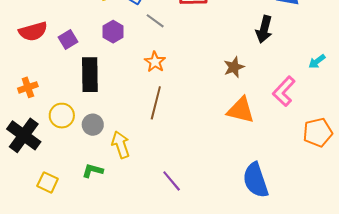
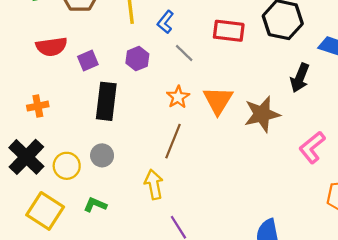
brown star: (234, 67) -> (262, 114), size x1.6
orange triangle: (241, 110) -> (218, 100), moved, turned 40
yellow circle: (62, 116) -> (67, 166), moved
yellow arrow: (121, 145) -> (154, 184), moved
yellow square: (48, 182) -> (45, 211), size x1.6

